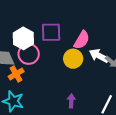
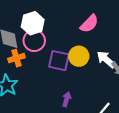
purple square: (51, 32) -> (59, 61), moved
pink semicircle: (82, 40) -> (89, 24), moved

